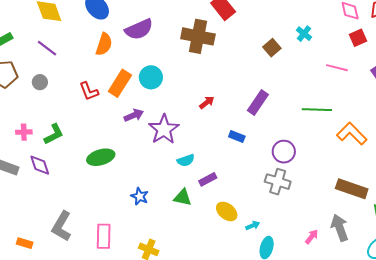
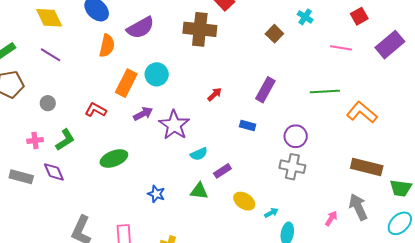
gray circle: (40, 82) -> (48, 103), moved
red L-shape: (89, 91) -> (96, 110), moved, turned 145

